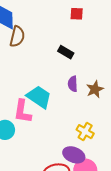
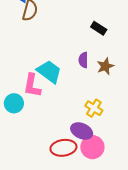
black rectangle: (66, 52) -> (99, 28), moved

